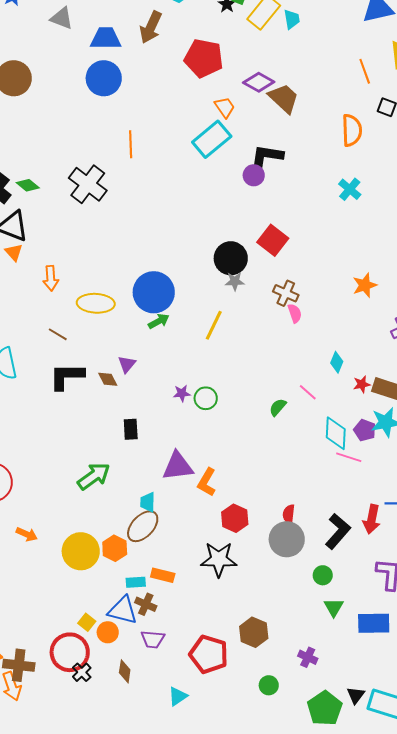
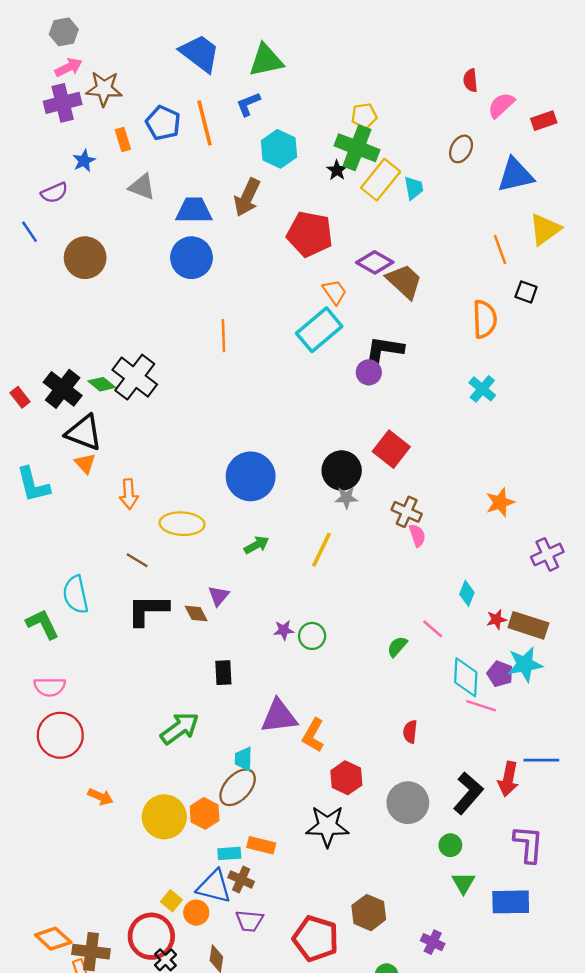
black cross: (88, 184) -> (135, 377), moved
blue circle: (154, 292) -> (251, 476), moved
red semicircle: (289, 514) -> (410, 732), moved

